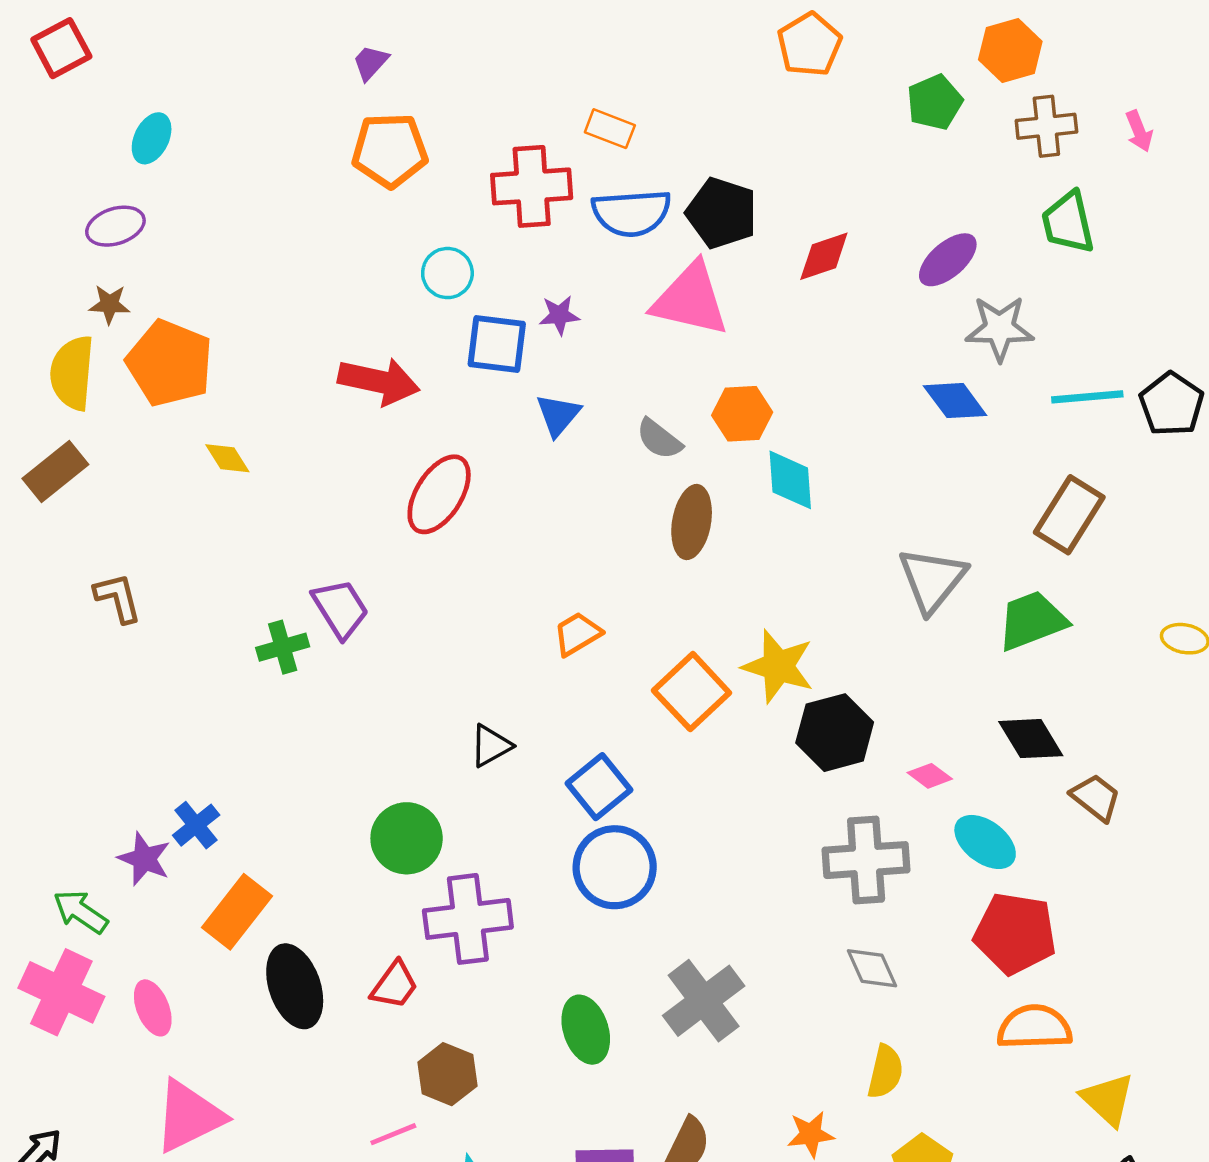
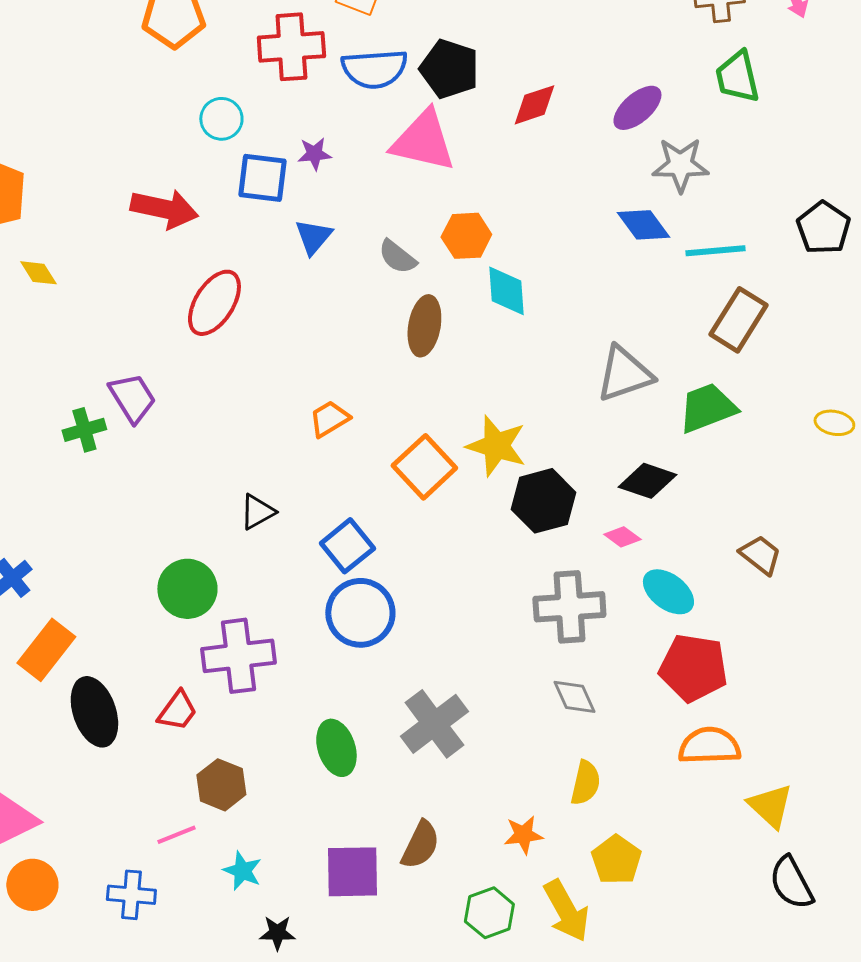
cyan line: (1087, 397) -> (715, 251), moved
gray triangle: (932, 580) -> (624, 374), turned 32
black diamond: (1031, 739) -> (647, 481), moved, turned -40

